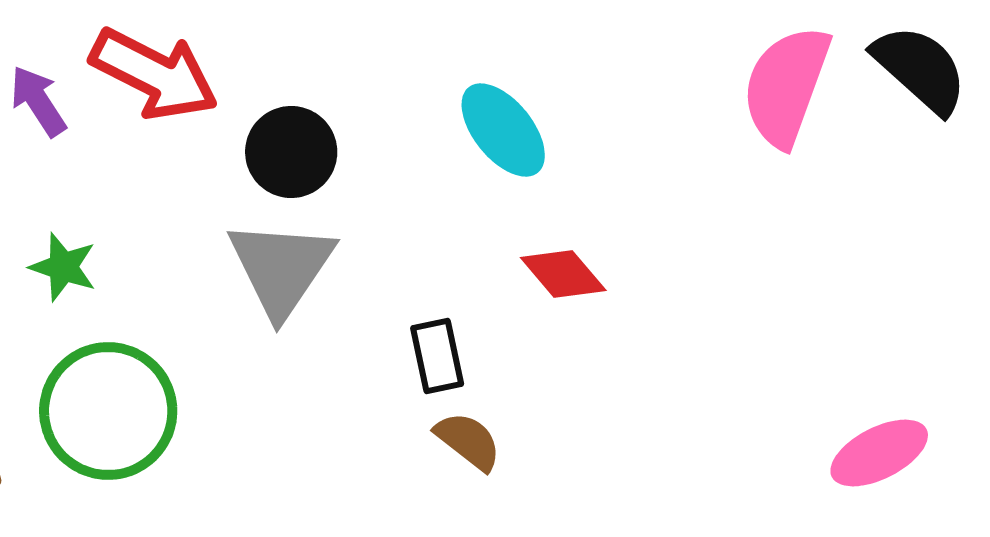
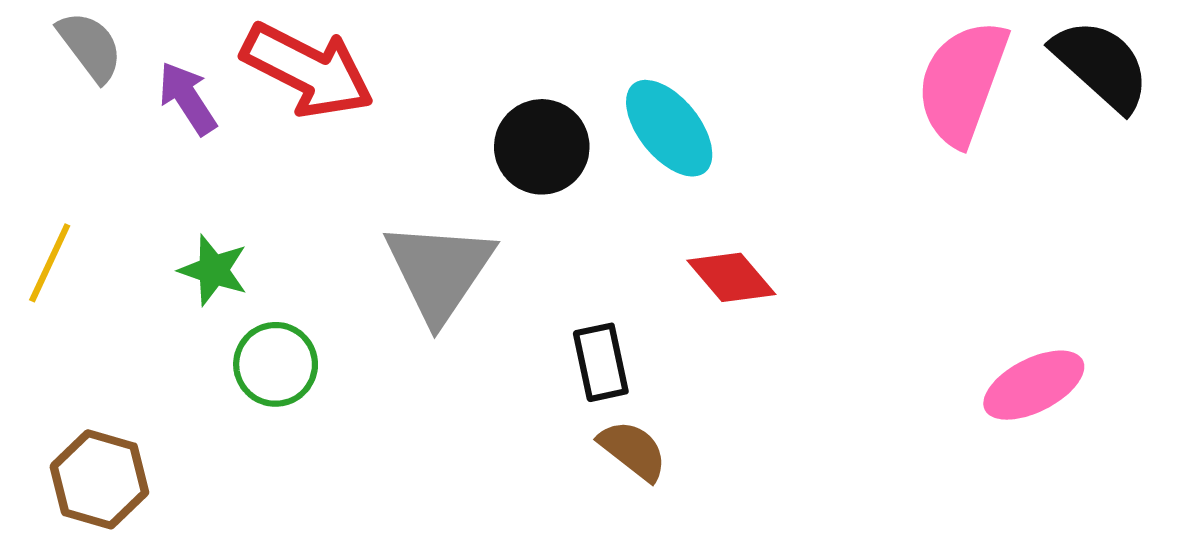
black circle: (291, 152) -> (542, 147), moved
green circle: (108, 411) -> (276, 364), moved, size x0.6
pink ellipse: (879, 453) -> (1034, 385), moved

